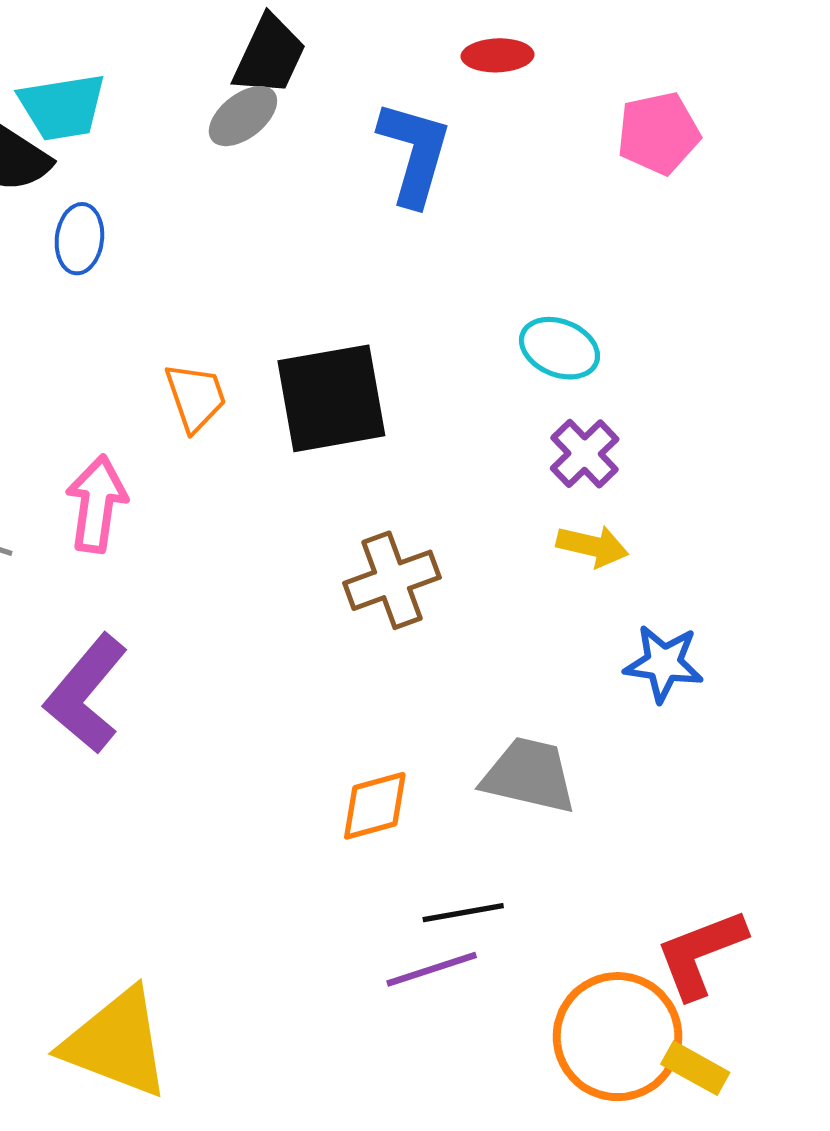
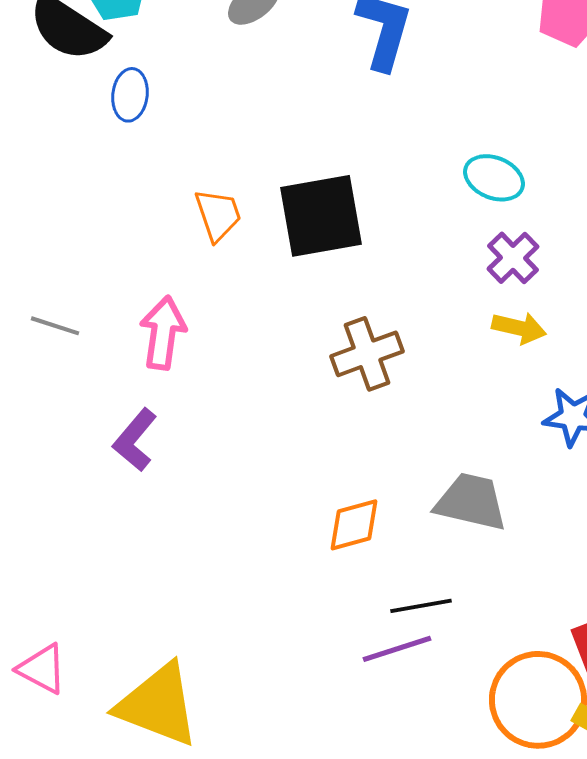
pink arrow: (97, 504) -> (163, 333), moved
purple L-shape: (86, 694) -> (135, 440), size x0.7

